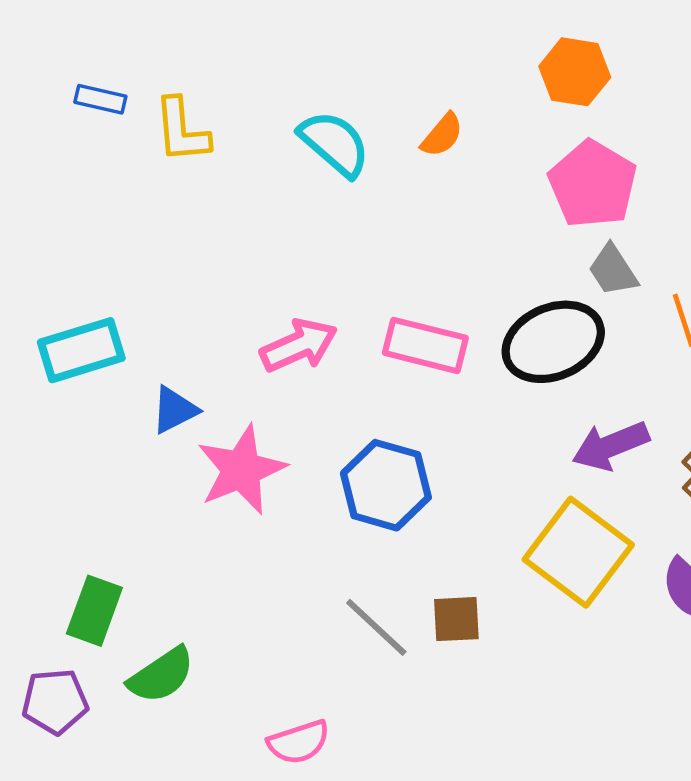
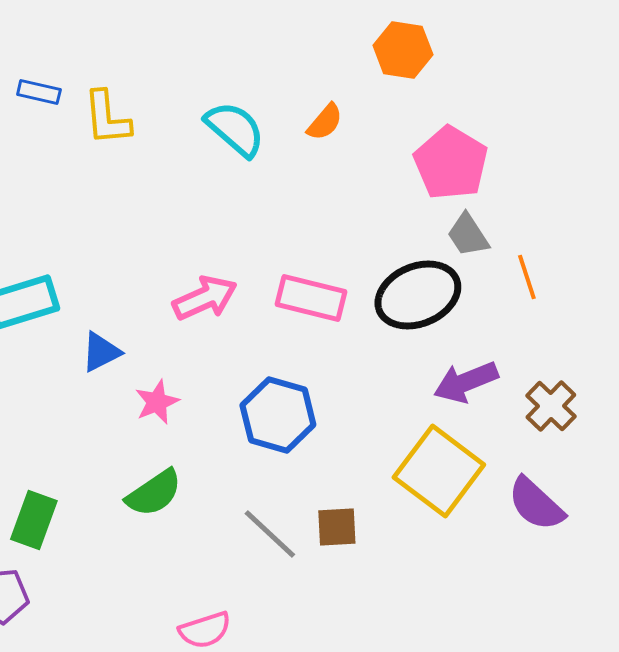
orange hexagon: (575, 72) -> (403, 50), moved
pink star: (241, 470) -> (157, 402), size x0.6
green semicircle: (161, 675) -> (154, 493), moved

